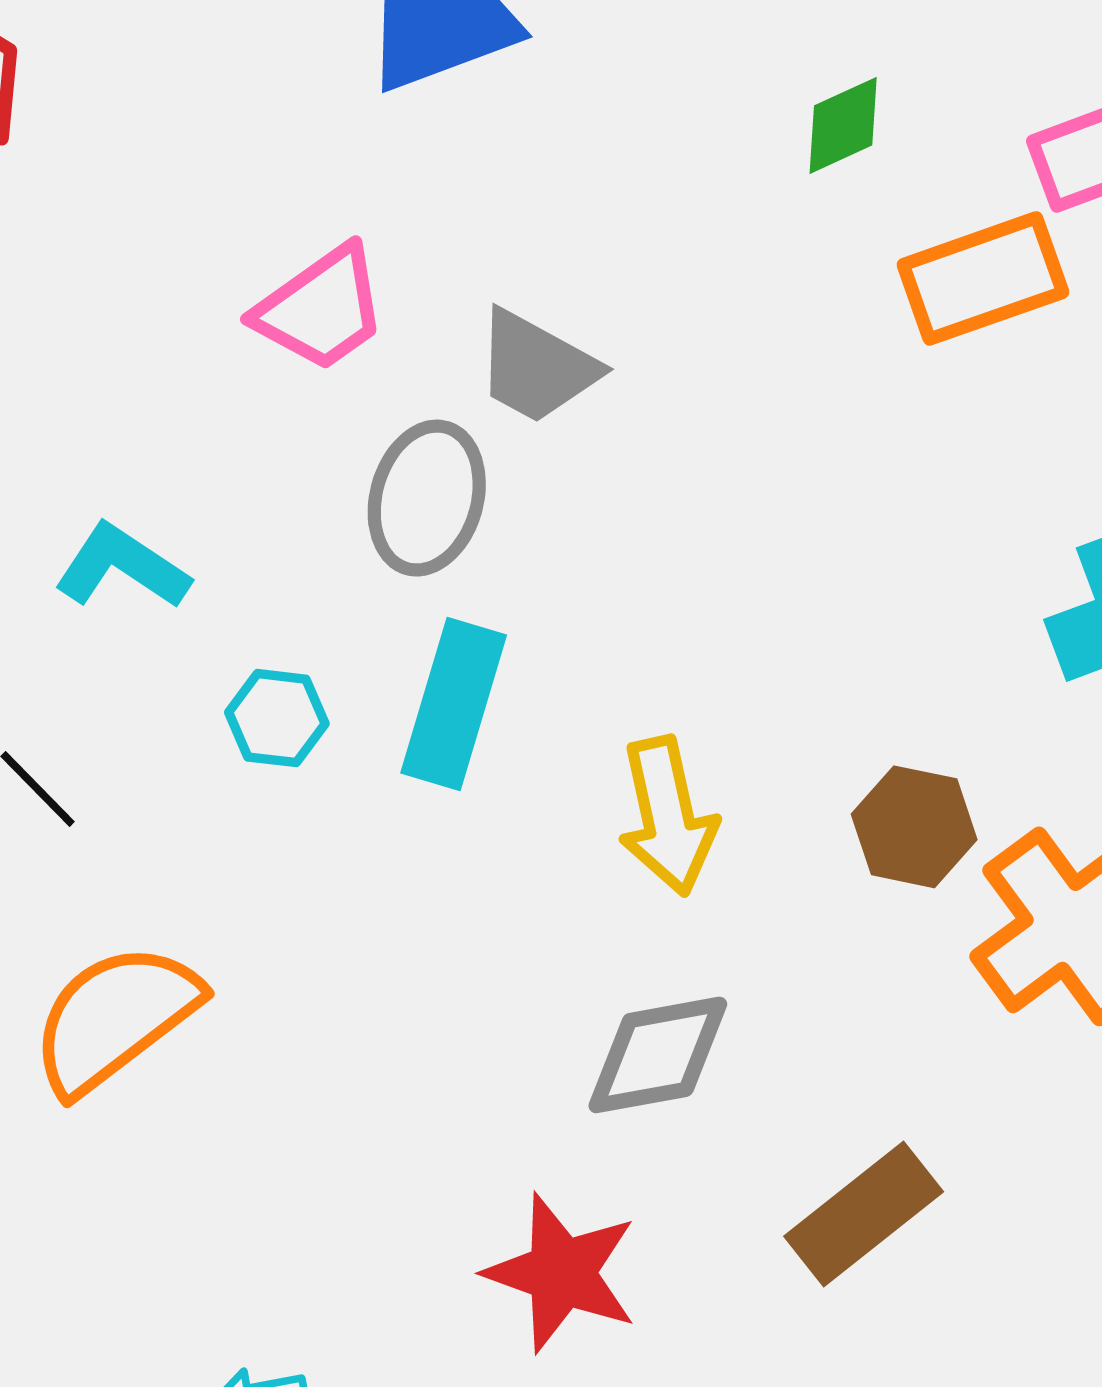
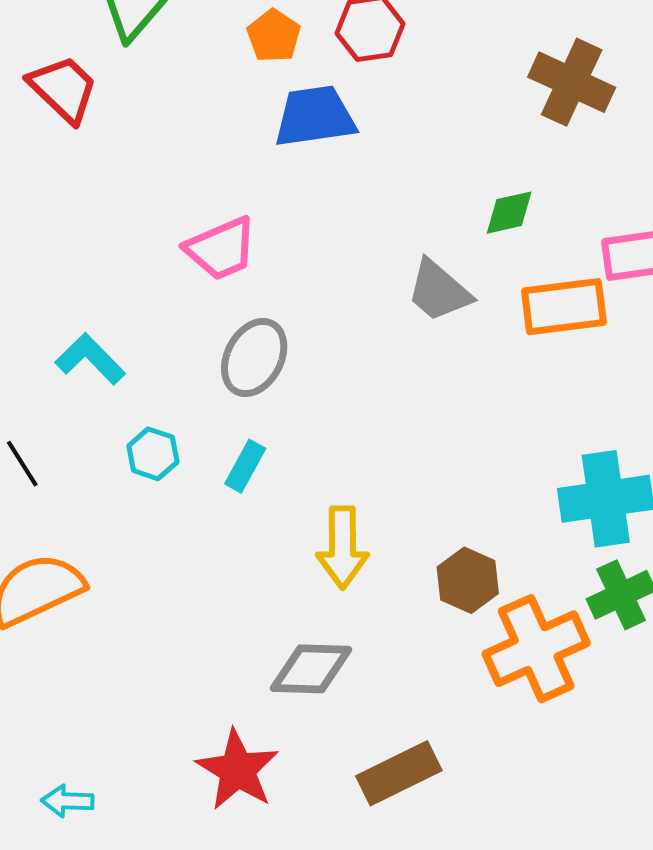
gray trapezoid: (537, 367) -> (439, 291), moved
cyan rectangle: (454, 704) -> (245, 466), size x0.6

